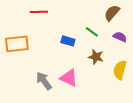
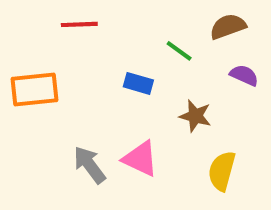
brown semicircle: (112, 13) -> (228, 26), turned 30
green line: (92, 32) -> (179, 51), moved
yellow semicircle: (120, 70) -> (222, 171), moved

